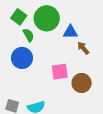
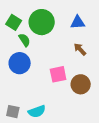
blue triangle: (70, 32) -> (78, 22), moved

